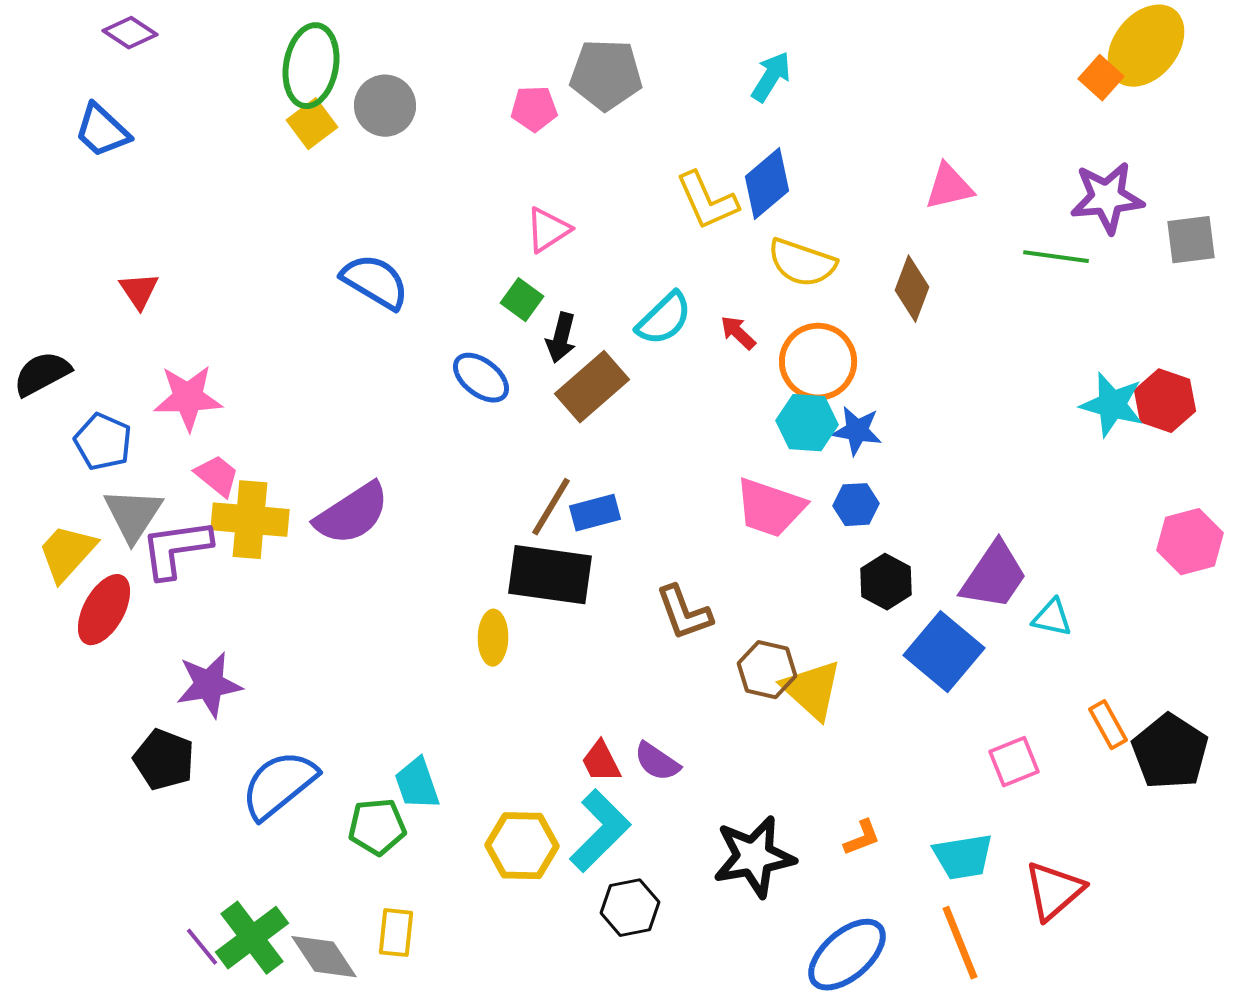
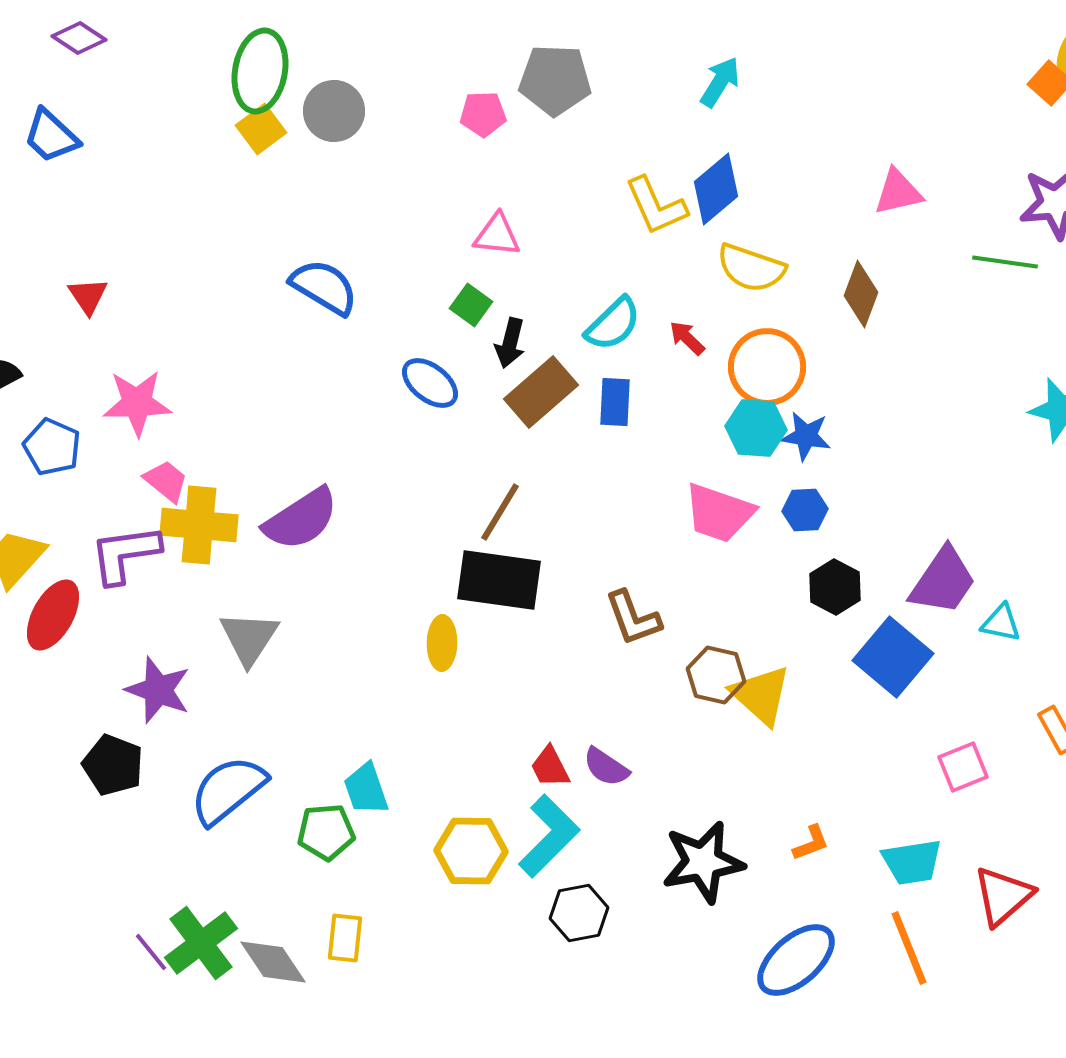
pink triangle: (548, 230) -> (497, 235), turned 39
blue rectangle: (595, 513) -> (615, 402), moved, turned -72
gray triangle: (133, 515) -> (249, 638), moved
purple star: (209, 685) -> (158, 690), turned 30

